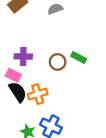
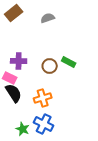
orange cross: (38, 94) -> (43, 98), moved

